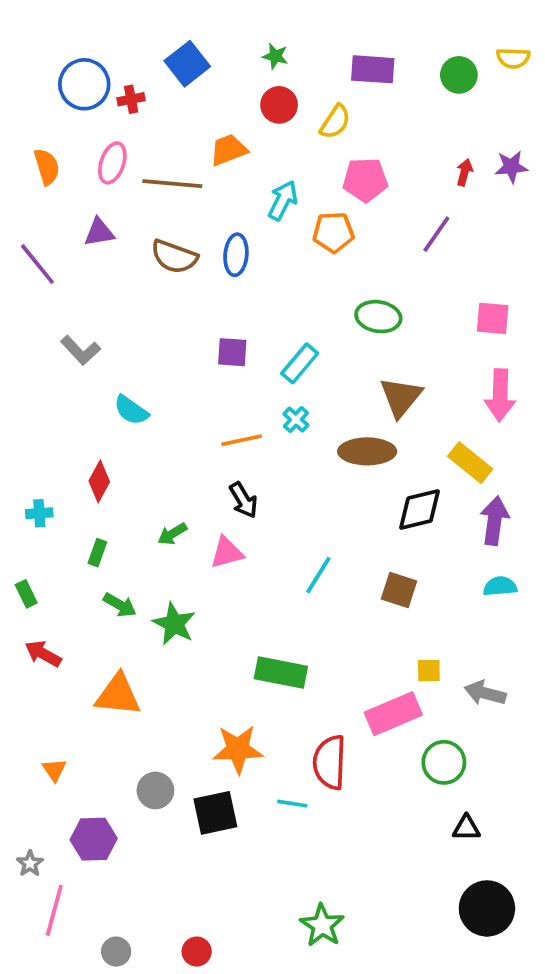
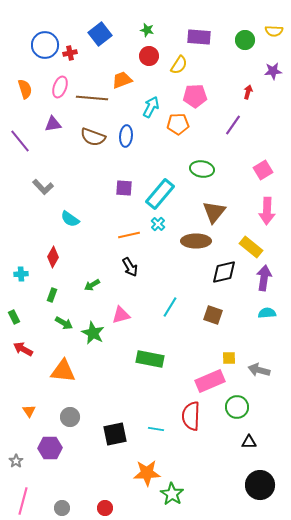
purple star: (511, 167) -> (273, 71), moved
pink square: (493, 318) -> (263, 170), turned -36
cyan rectangle: (300, 363) -> (160, 194), size x1.4
pink triangle: (227, 553) -> (121, 315), moved
orange star: (238, 749) -> (147, 473), moved
red semicircle: (330, 762) -> (191, 416), moved
gray circle: (155, 790) -> (70, 417), moved
pink line: (54, 910) -> (23, 501), moved

